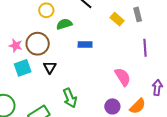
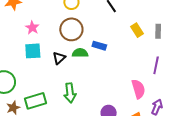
green semicircle: (64, 24) -> (80, 53), moved
brown circle: (38, 44) -> (71, 29), moved
pink semicircle: (123, 77) -> (138, 89), moved

